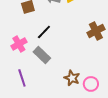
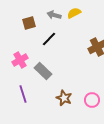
black line: (44, 32) -> (49, 39), moved
brown star: (72, 78) -> (64, 98), moved

